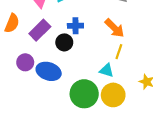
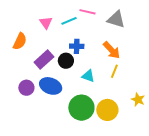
purple rectangle: (40, 30) -> (44, 60), moved
purple circle: (25, 62) -> (26, 88), moved
cyan triangle: (107, 70) -> (88, 76), moved

